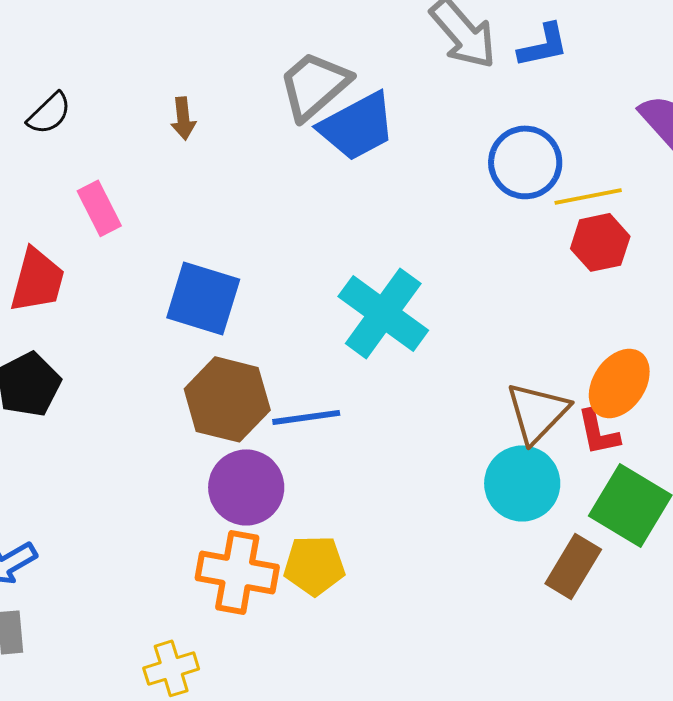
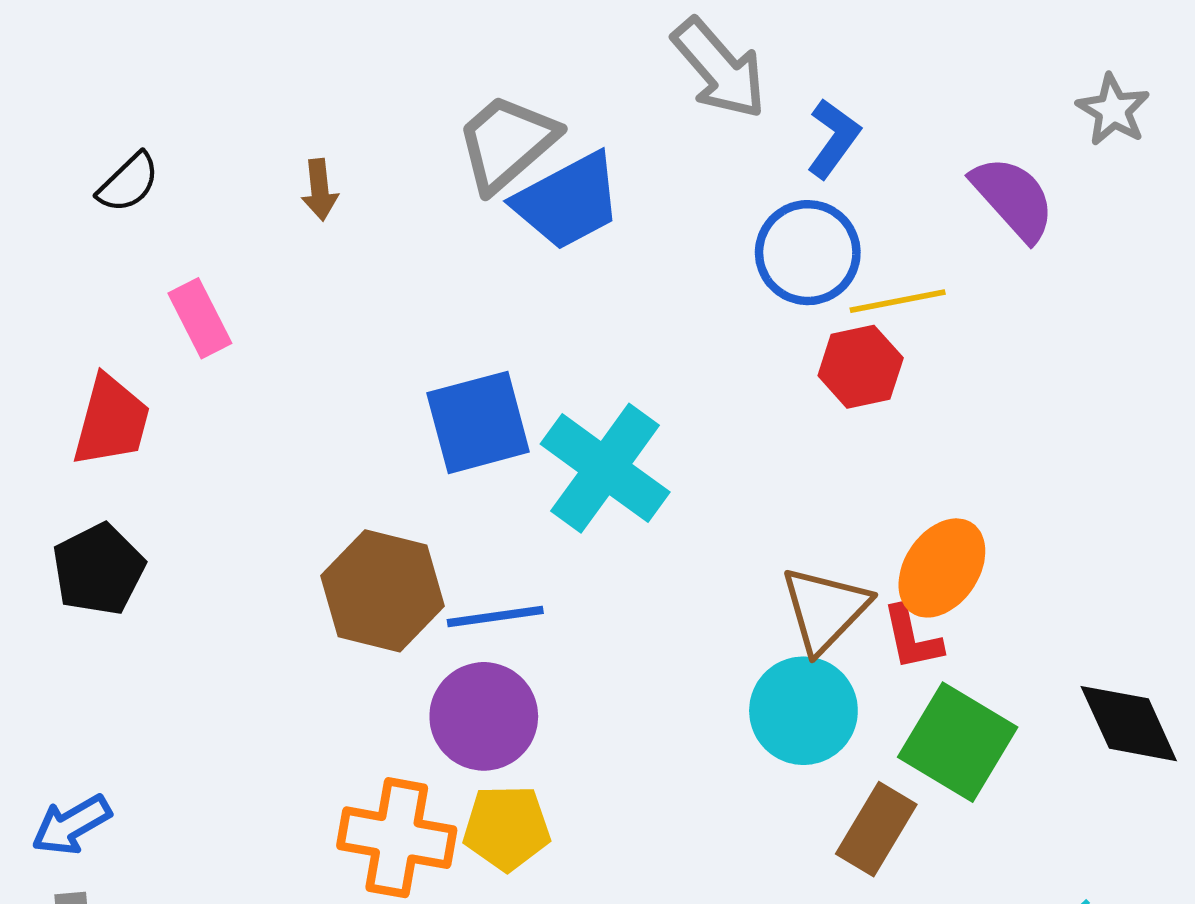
blue L-shape: (543, 45) -> (833, 138), moved, turned -42
red hexagon: (600, 242) -> (861, 367), moved
blue square: (203, 298) -> (478, 422), moved, turned -32
purple circle: (246, 487) -> (484, 716), moved

